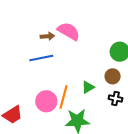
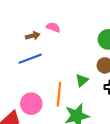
pink semicircle: (69, 31) -> (53, 27), size x0.6
pink circle: (46, 101) -> (31, 104), moved

